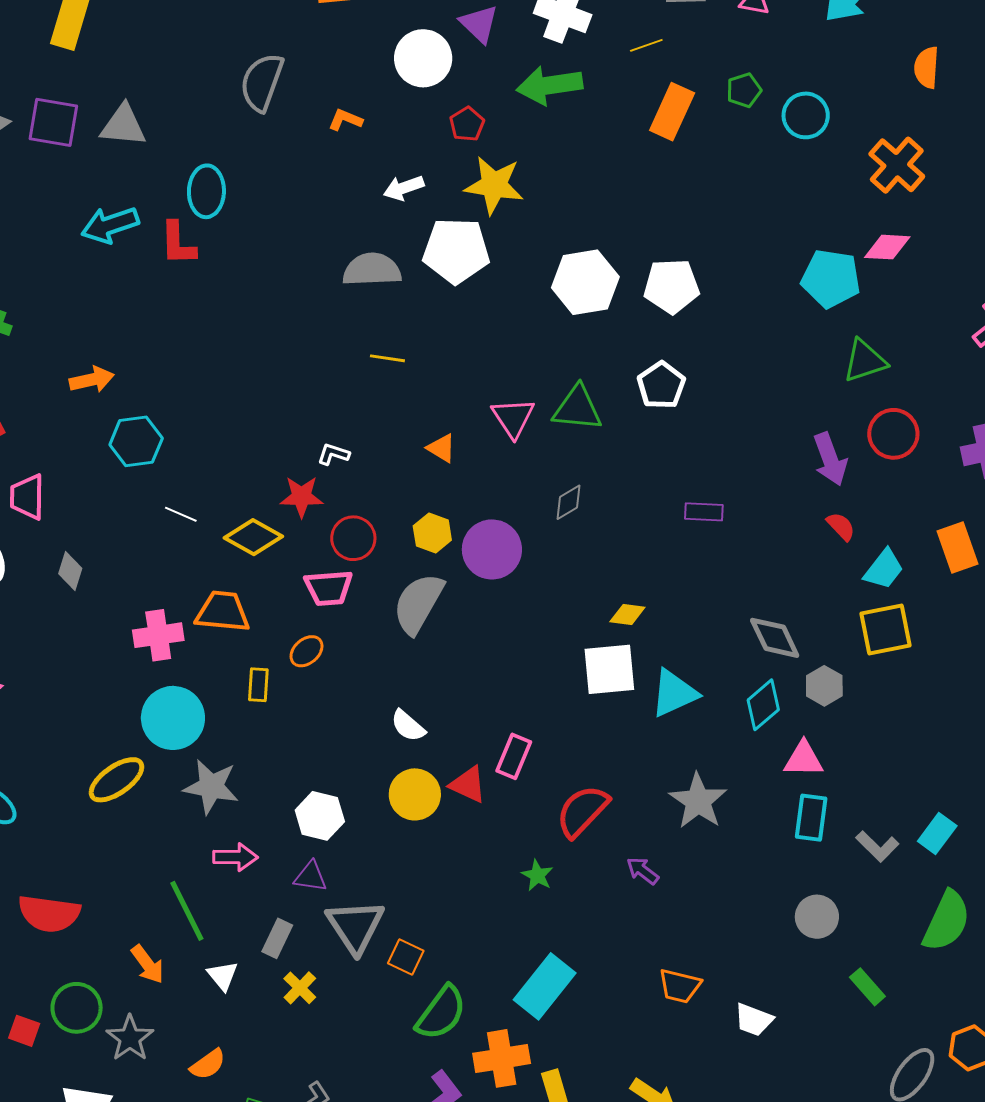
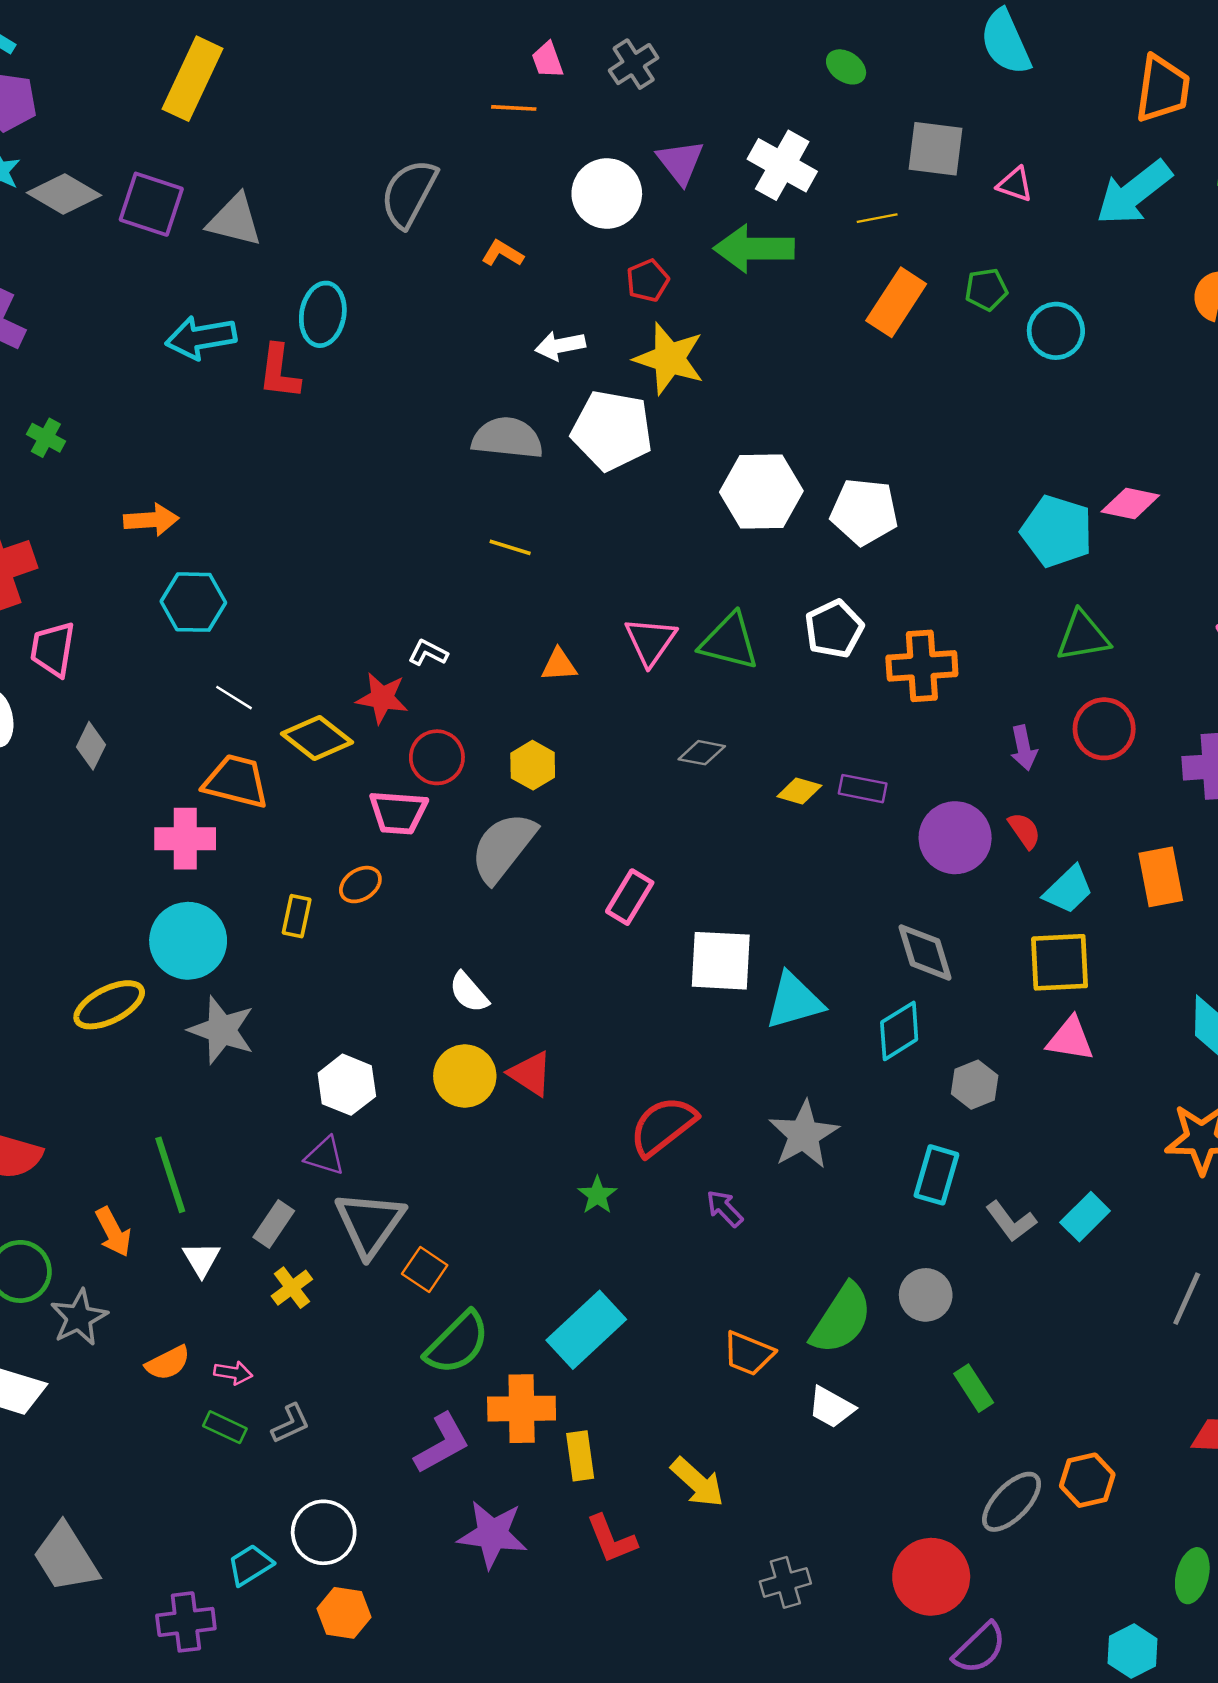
orange cross: (897, 165) -> (922, 666), moved, turned 36
orange triangle: (441, 448) -> (559, 665), turned -44
purple arrow: (830, 459) -> (1024, 748), size x0.7
gray diamond: (568, 502) -> (702, 753), turned 33
purple circle: (492, 549) -> (955, 838), moved
orange trapezoid: (223, 612) -> (236, 781), moved
yellow diamond: (627, 615) -> (799, 791), moved
gray hexagon: (824, 686) -> (975, 1085), moved
pink rectangle: (514, 756) -> (630, 897), moved
pink triangle: (804, 759) -> (1070, 1039), moved
pink arrow: (235, 857) -> (233, 1373), moved, size x0.7
green semicircle: (947, 921) -> (841, 1319), moved

